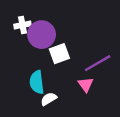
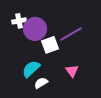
purple line: (98, 63) -> (71, 34), moved
cyan semicircle: (37, 82) -> (31, 69), turned 54

